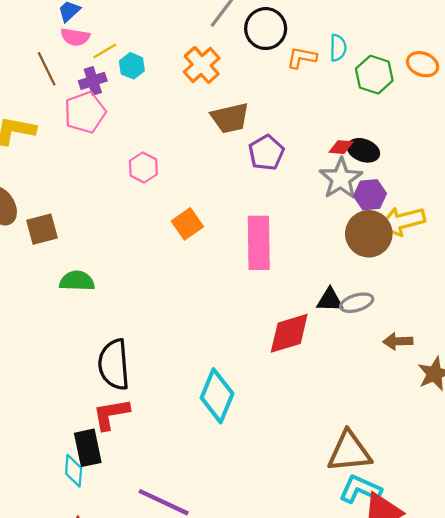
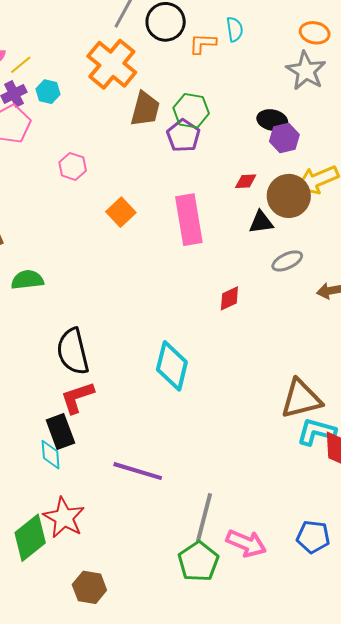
orange cross: (202, 65) -> (112, 64), size x1.4
cyan hexagon: (132, 66) -> (48, 92), moved
green hexagon: (374, 75) -> (191, 111), moved
brown trapezoid: (230, 118) -> (145, 109), turned -54
red diamond: (341, 147) -> (246, 181), moved
gray star: (341, 179) -> (306, 71), moved
purple hexagon: (370, 195) -> (284, 138), moved
black triangle: (330, 300) -> (261, 222), moved
red diamond: (289, 333) -> (229, 298), size x0.6

